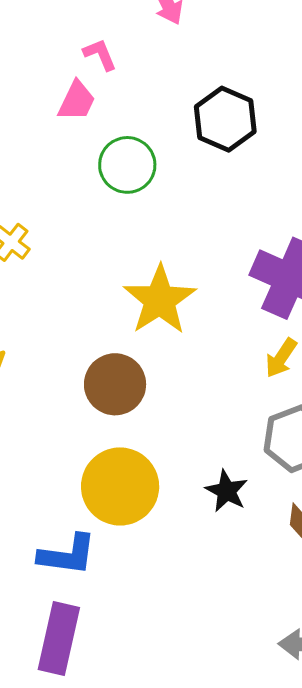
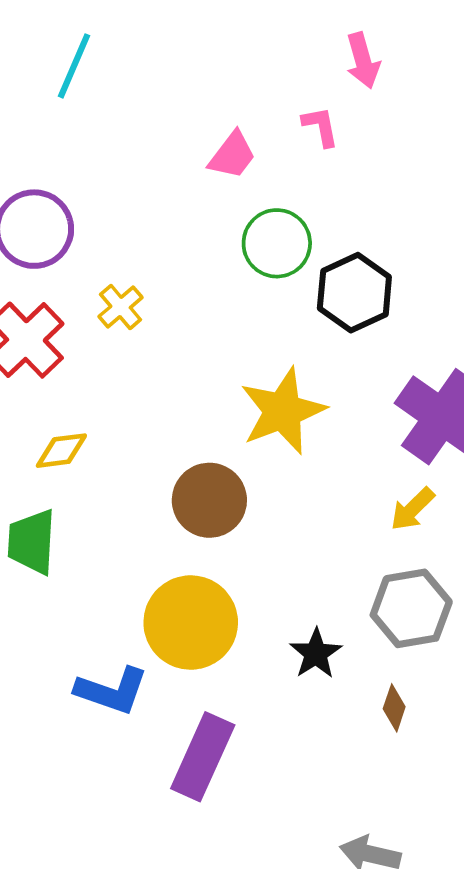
pink L-shape: (100, 55) -> (321, 126), moved
black hexagon: (225, 119) -> (354, 293), moved
purple rectangle: (59, 638) -> (203, 757), moved

